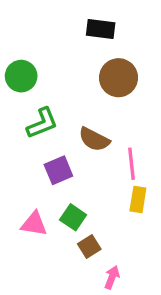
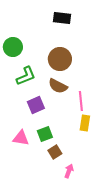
brown circle: (118, 78) -> (60, 59), moved
green square: (73, 217) -> (45, 134), turned 35

